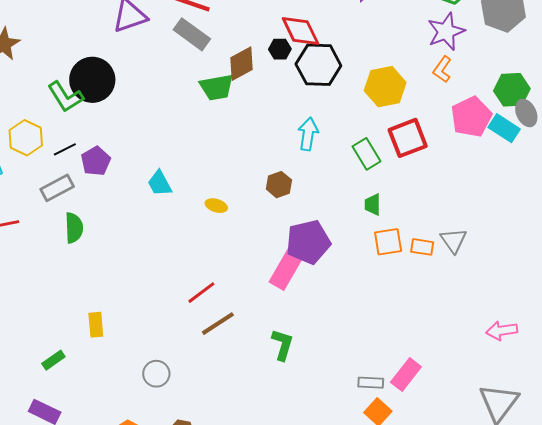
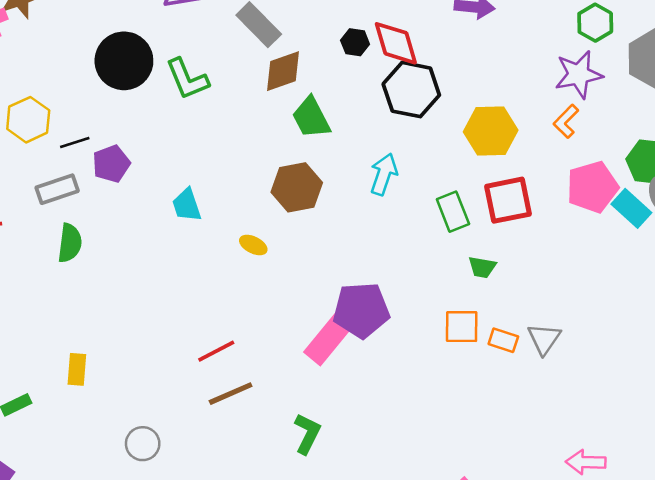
black hexagon: (280, 49) -> (355, 42), moved
brown diamond: (241, 64) -> (283, 71), moved
green trapezoid: (217, 87) -> (311, 118), moved, turned 63
green L-shape: (65, 97) -> (187, 79), moved
brown hexagon: (279, 185) -> (297, 187), moved, size x1.5
green trapezoid: (373, 205) -> (482, 267), moved, turned -90

